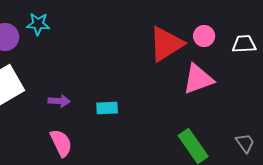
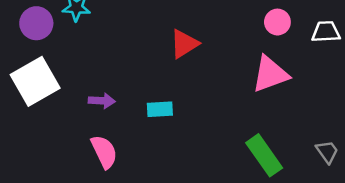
red triangle: (166, 44) -> (184, 44), moved, size x0.7

